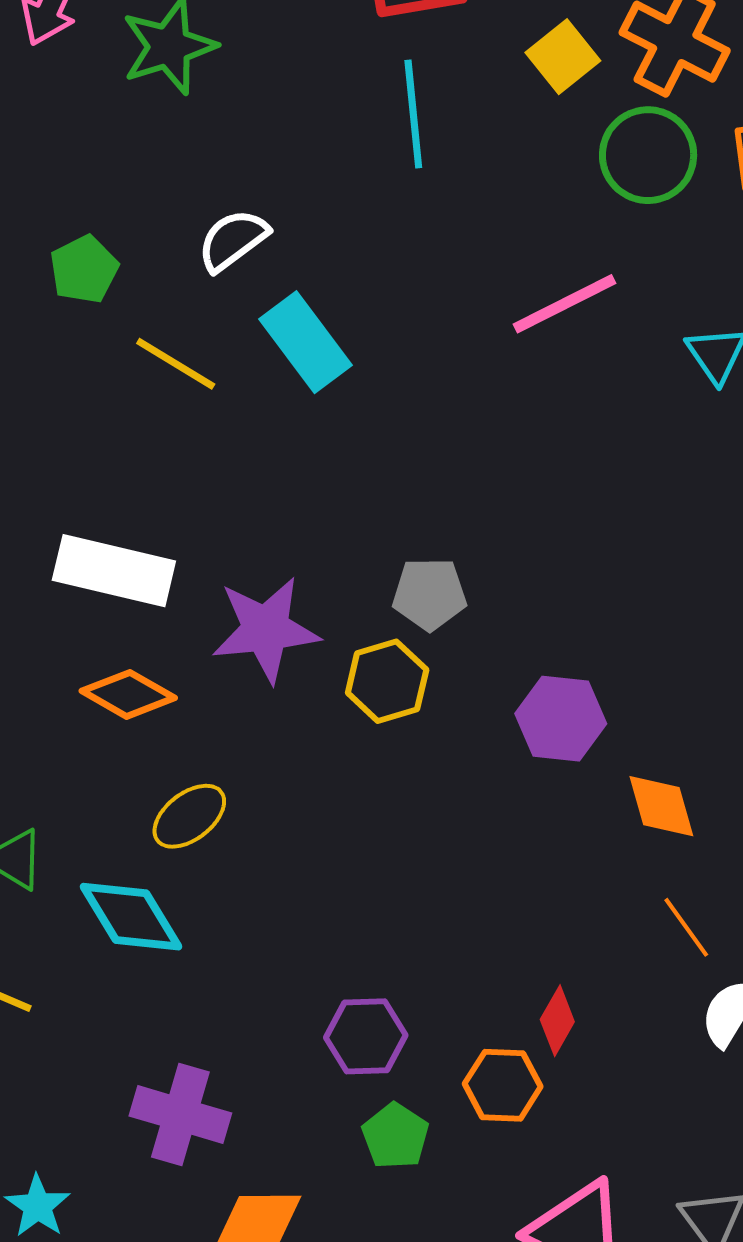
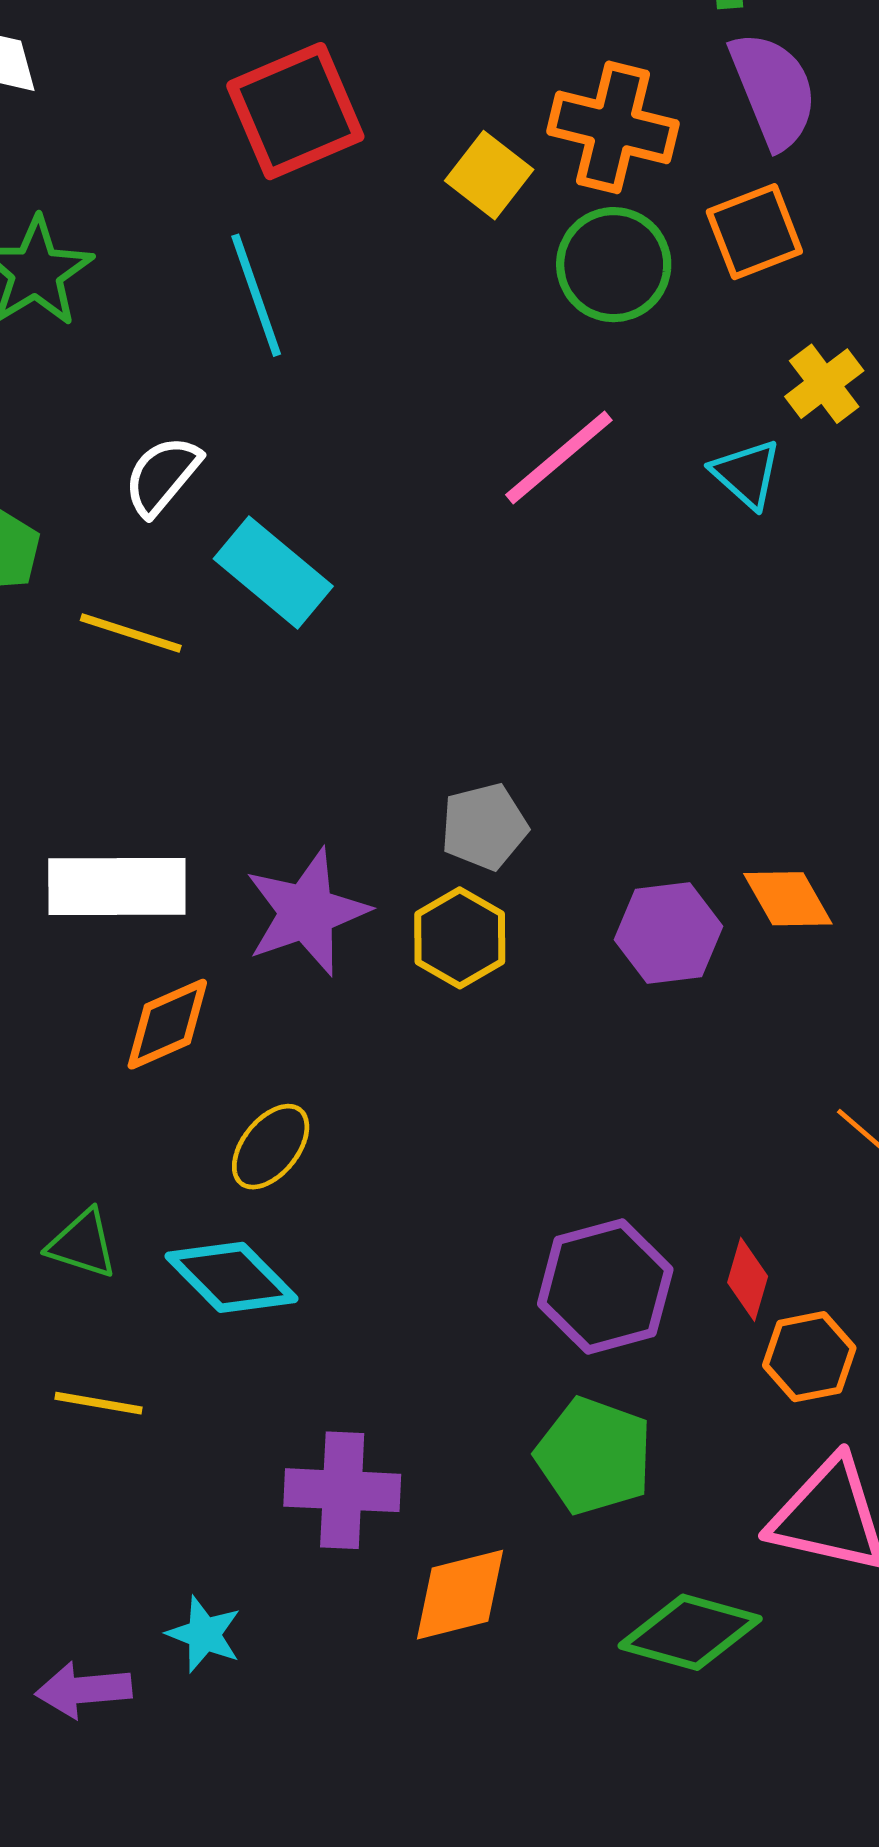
cyan line: (413, 114) -> (256, 295), moved
orange diamond: (128, 694) -> (167, 1024), turned -40
orange diamond: (661, 806) -> (788, 899), moved
purple hexagon: (366, 1036) -> (605, 1287), moved, size x1.4
orange hexagon: (503, 1085) -> (809, 1357), moved
green pentagon: (395, 1136) -> (594, 1456), size x1.5

